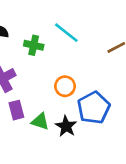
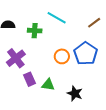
blue pentagon: (94, 108) -> (86, 53), moved
black star: (66, 126) -> (75, 94), moved

